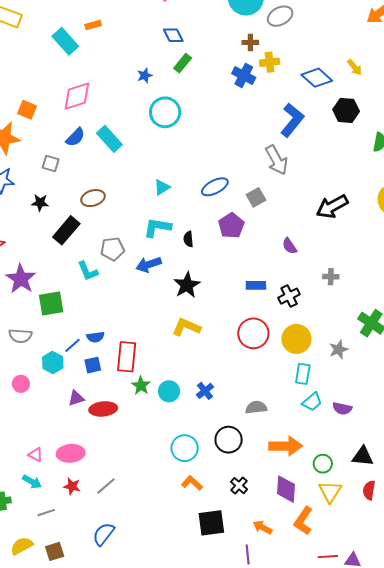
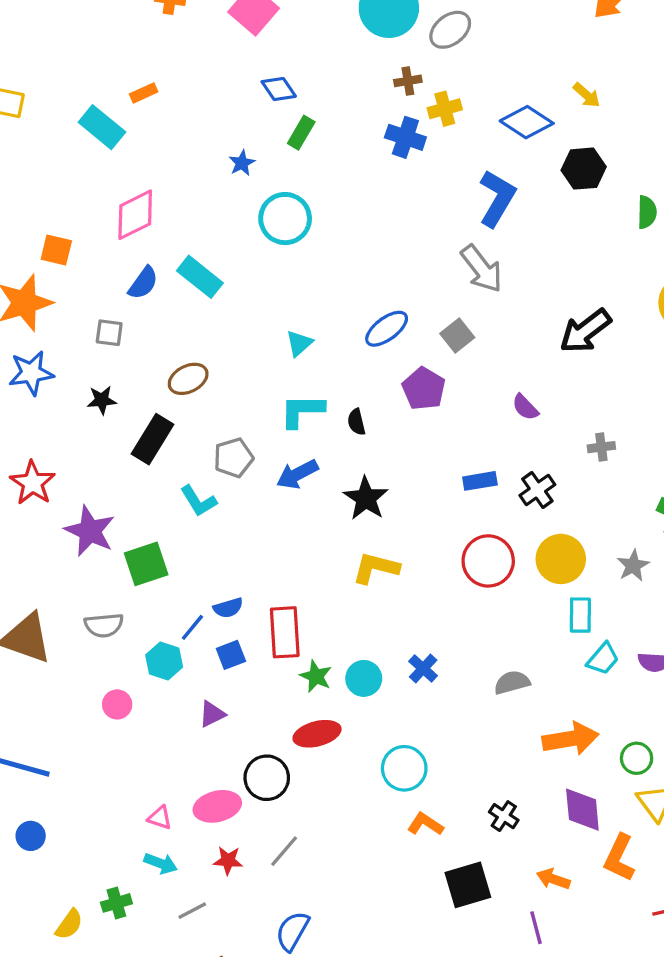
red ellipse: (103, 409) -> (317, 734), moved
black circle: (229, 440) -> (267, 778), moved

